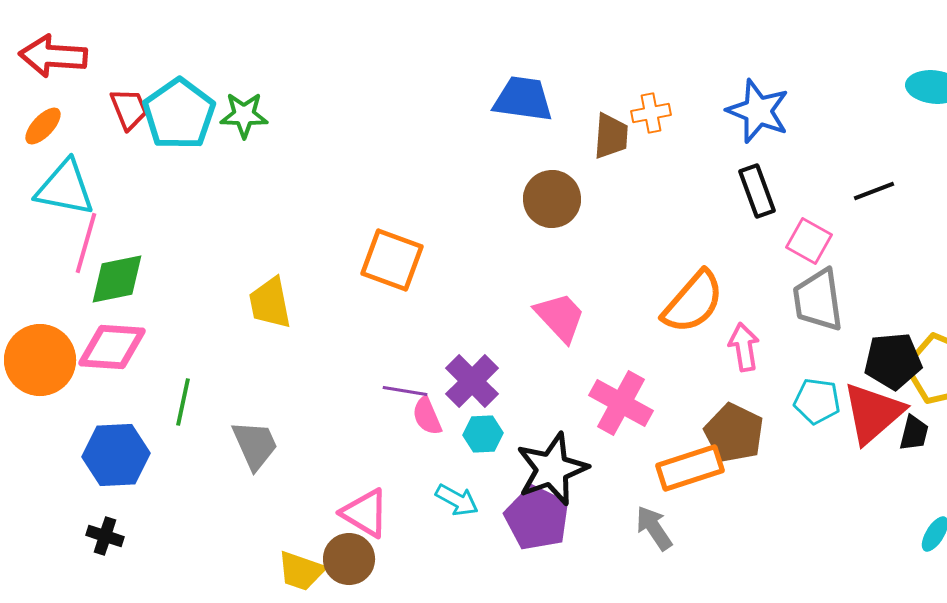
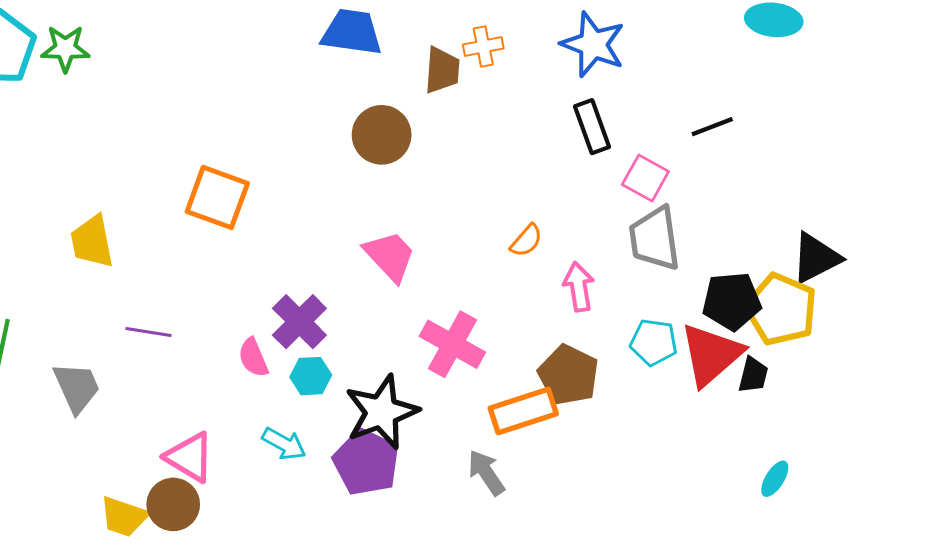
orange semicircle: (693, 302) -> (526, 241), size x0.5
purple line: (405, 391) -> (149, 332), moved

